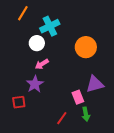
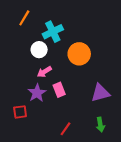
orange circle: (86, 47) -> (79, 54), moved
pink rectangle: (78, 97) -> (59, 90), moved
green arrow: (86, 114) -> (100, 125), moved

